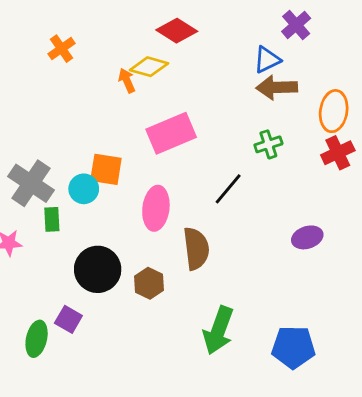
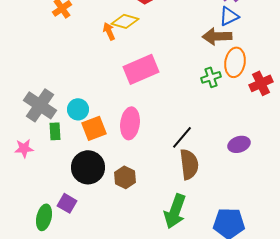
blue triangle: (267, 60) -> (229, 16), moved
orange ellipse: (334, 111) -> (235, 62), moved
orange square: (106, 169) -> (94, 128), moved, turned -30
black line: (228, 189) -> (182, 137), moved
brown semicircle: (196, 249) -> (189, 164), moved

